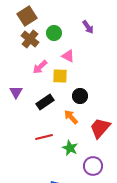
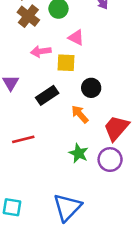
pink arrow: (40, 67) -> (41, 51), turned 35
red line: (44, 137) -> (23, 139), moved
purple circle: (93, 166) -> (110, 160), moved

